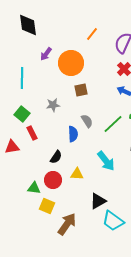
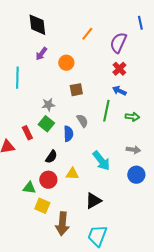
black diamond: (28, 25) -> (37, 25), moved
orange circle: (71, 63) -> (66, 63), size x0.6
green square: (22, 114) -> (46, 124), moved
green line: (113, 124) -> (106, 111), moved, turned -35
cyan trapezoid: (113, 221) -> (97, 236), moved, turned 75
brown arrow: (67, 224) -> (62, 224), turned 150

